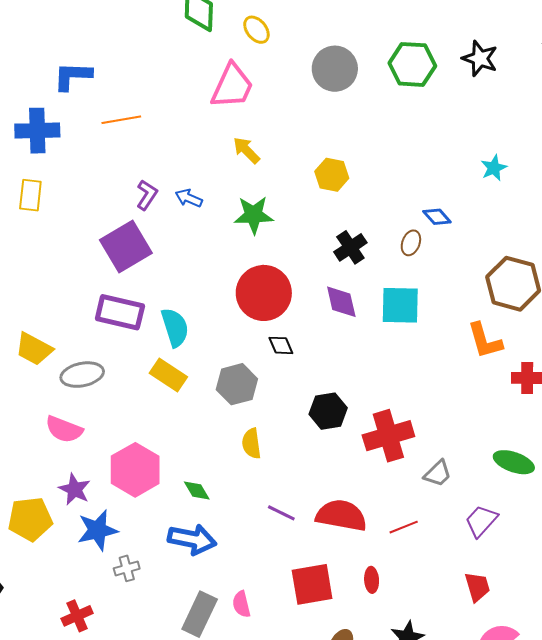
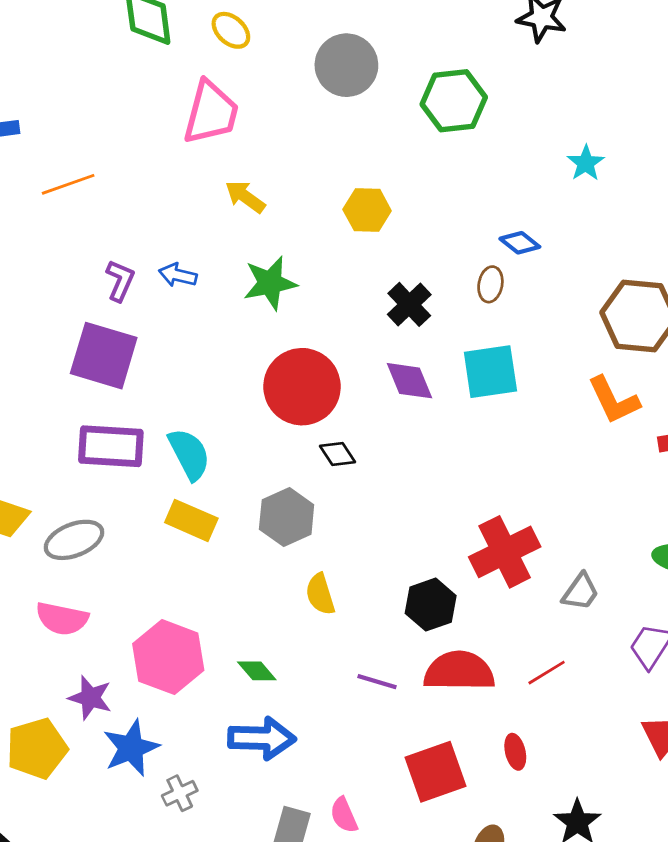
green hexagon: (412, 64) -> (454, 101), moved
purple square: (126, 246) -> (104, 356), turned -33
black hexagon: (328, 411) -> (431, 605), moved

